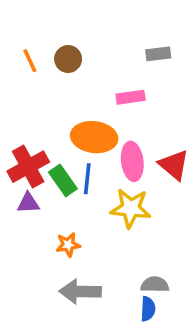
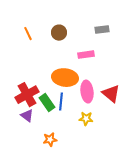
brown circle: (68, 59) -> (59, 33), moved
purple triangle: (28, 203) -> (27, 116), turned 40
yellow star: (131, 208) -> (86, 119), size x0.6

